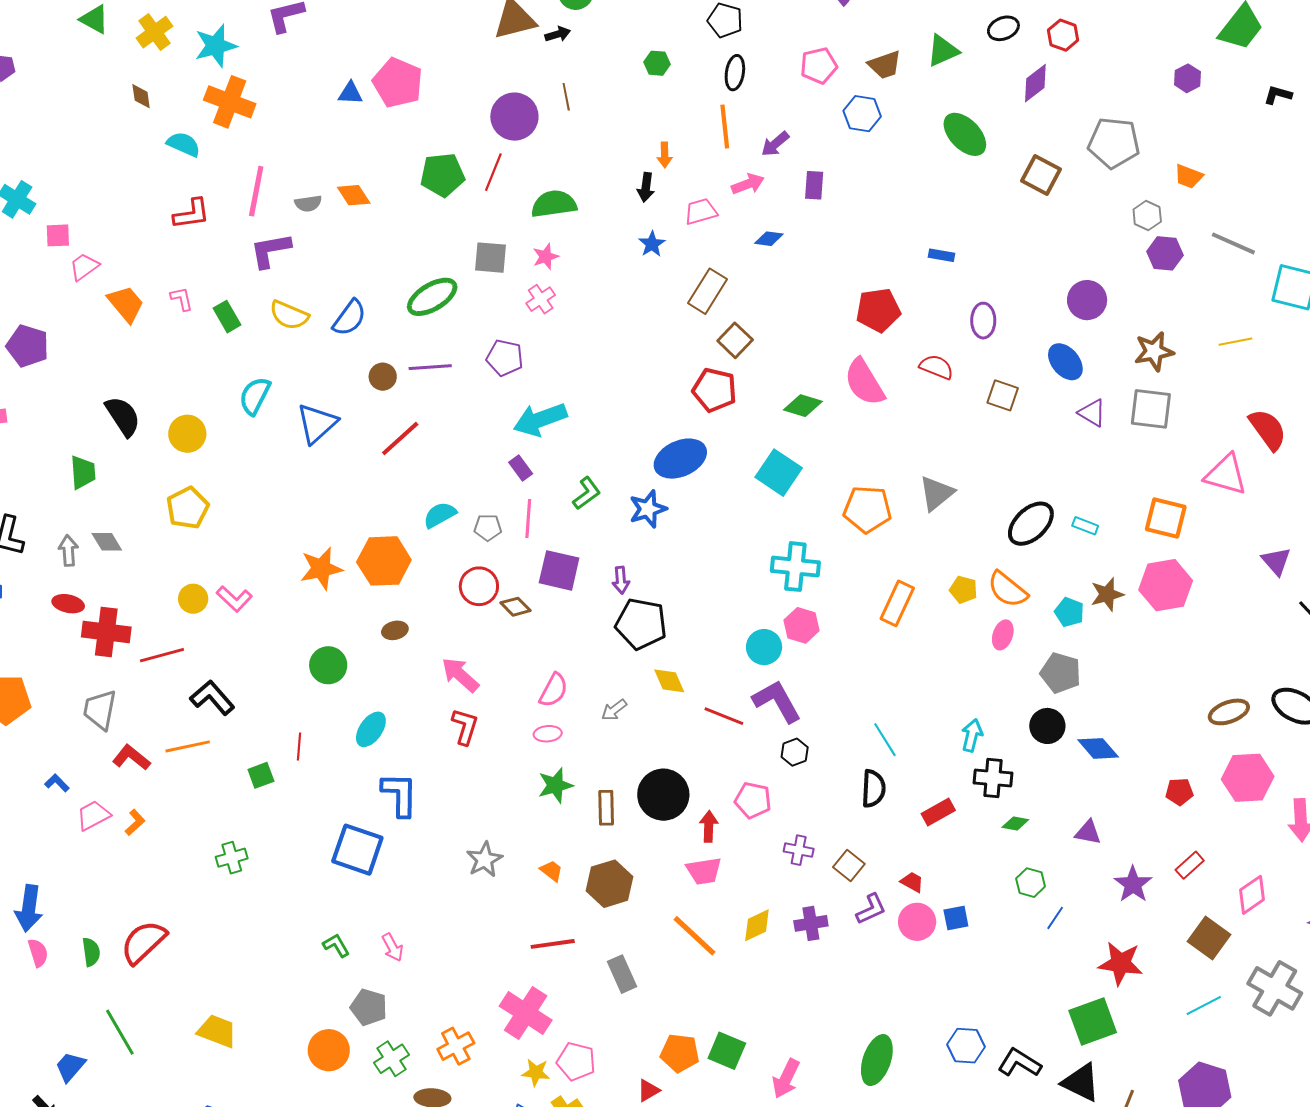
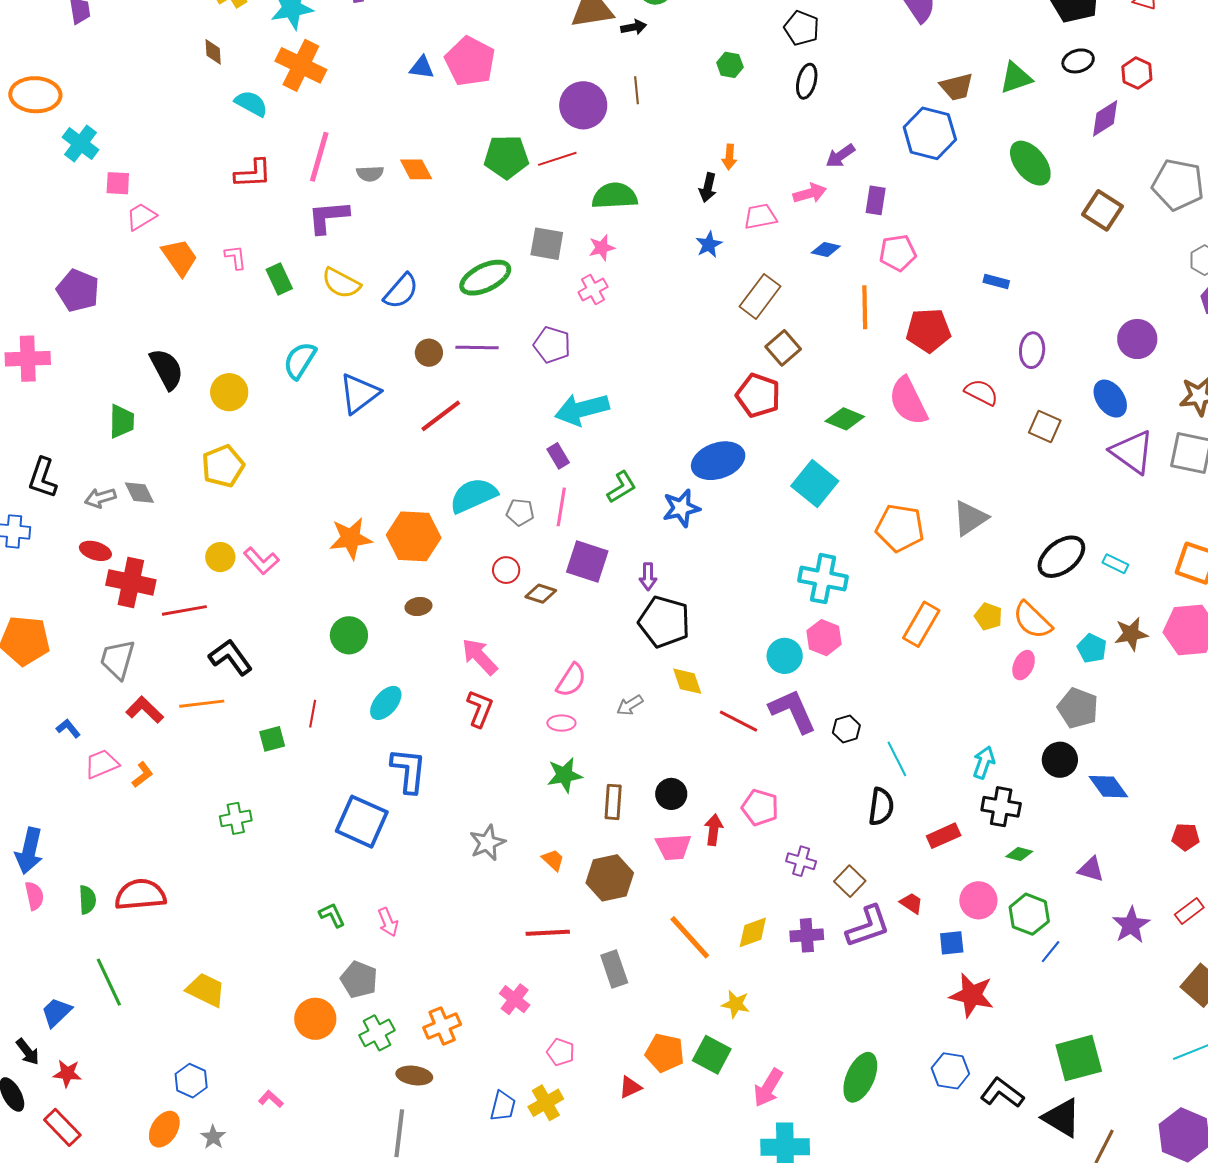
pink pentagon: (819, 66) -> (898, 253), moved
blue hexagon: (862, 114) -> (930, 133), size x1.4
orange line: (725, 127) -> (865, 307), moved
red line: (493, 172) -> (557, 159), turned 45
purple triangle: (1092, 413) -> (1132, 452), size x1.6
cyan semicircle: (440, 515) -> (473, 495), size x1.4
gray arrow: (68, 551) -> (100, 498), turned -108
red circle: (479, 586) -> (506, 570), size x0.7
brown diamond: (516, 607) -> (541, 594), turned -32
black hexagon: (795, 752) -> (846, 729), moved
black circle: (663, 795) -> (671, 794), size x0.6
pink trapezoid: (704, 871) -> (673, 847), moved
green hexagon: (1031, 883) -> (1029, 914), size x1.4
purple L-shape: (871, 909) -> (868, 926), size x1.4
pink circle: (917, 922) -> (978, 900), moved
red semicircle: (144, 942) -> (140, 895), turned 33
red star: (1121, 963) -> (972, 995), moved
pink cross: (526, 1013) -> (515, 999), size x0.6
pink pentagon: (576, 1062) -> (561, 1052), size x0.7
yellow star: (536, 1072) -> (736, 1004), moved

